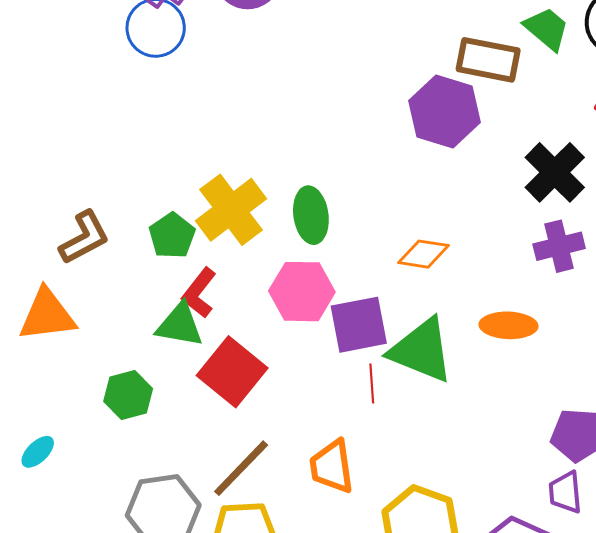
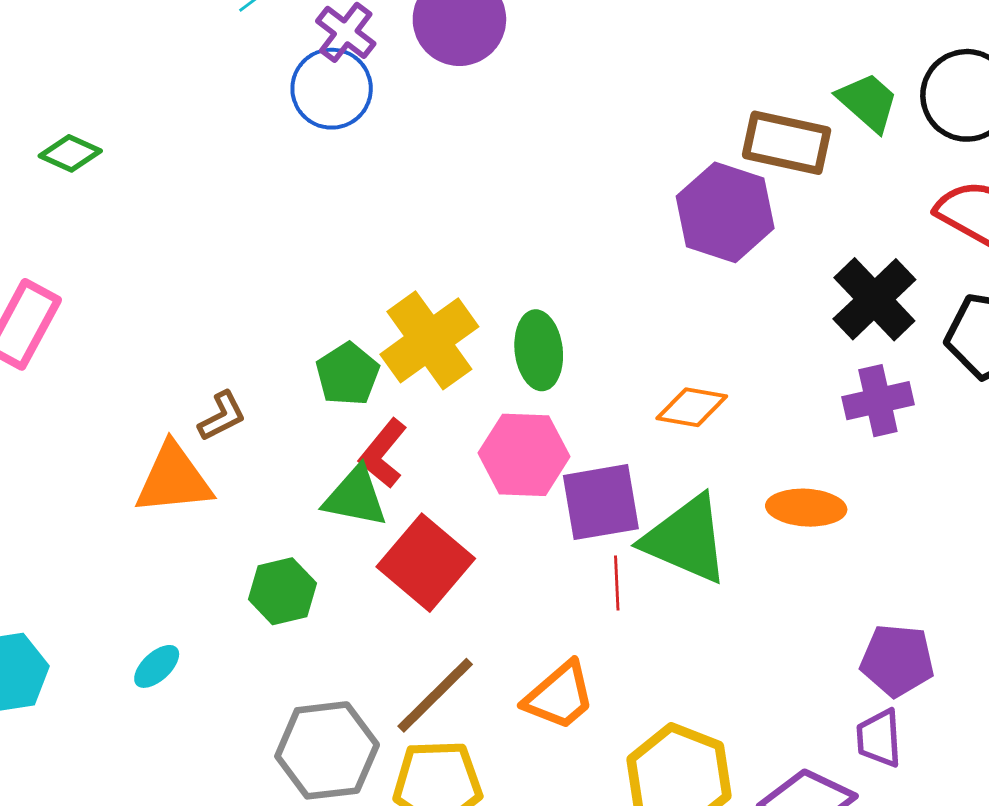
brown L-shape: (84, 238) -> (222, 416), moved, size x0.7
orange trapezoid: (332, 467) -> (559, 696), turned -124

